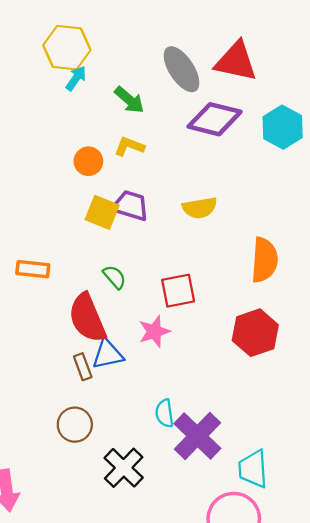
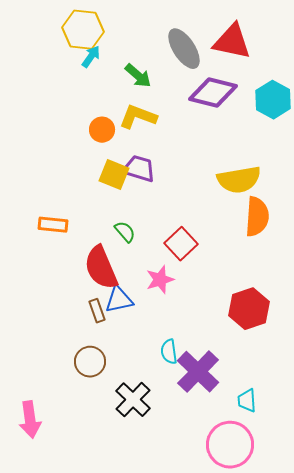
yellow L-shape: (129, 146) -> (138, 117), size x1.4
yellow semicircle: (200, 208) -> (239, 180), moved, size x1.4
red square: (178, 291) -> (181, 244), turned -32
red hexagon: (255, 333) -> (249, 309), moved
cyan trapezoid: (253, 469) -> (247, 401), size x0.7

